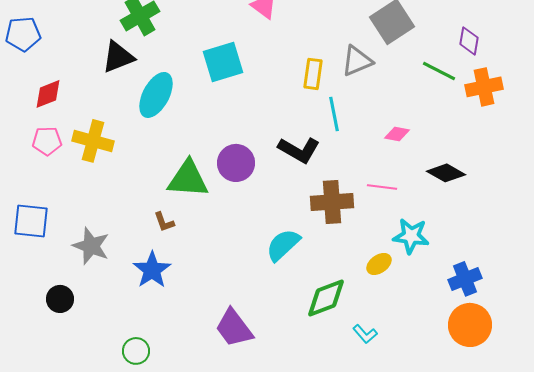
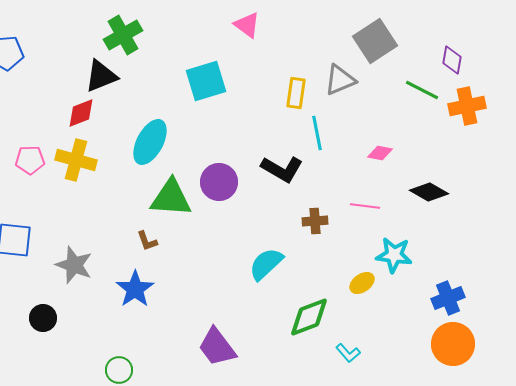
red diamond: (48, 94) -> (81, 113), moved
cyan ellipse: (156, 95) -> (150, 142), moved
brown cross: (332, 202) -> (315, 221), size x0.6

